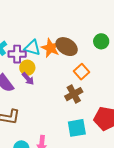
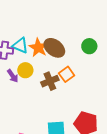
yellow circle: (27, 68) -> (25, 70), moved
brown cross: (74, 94) -> (50, 81), moved

